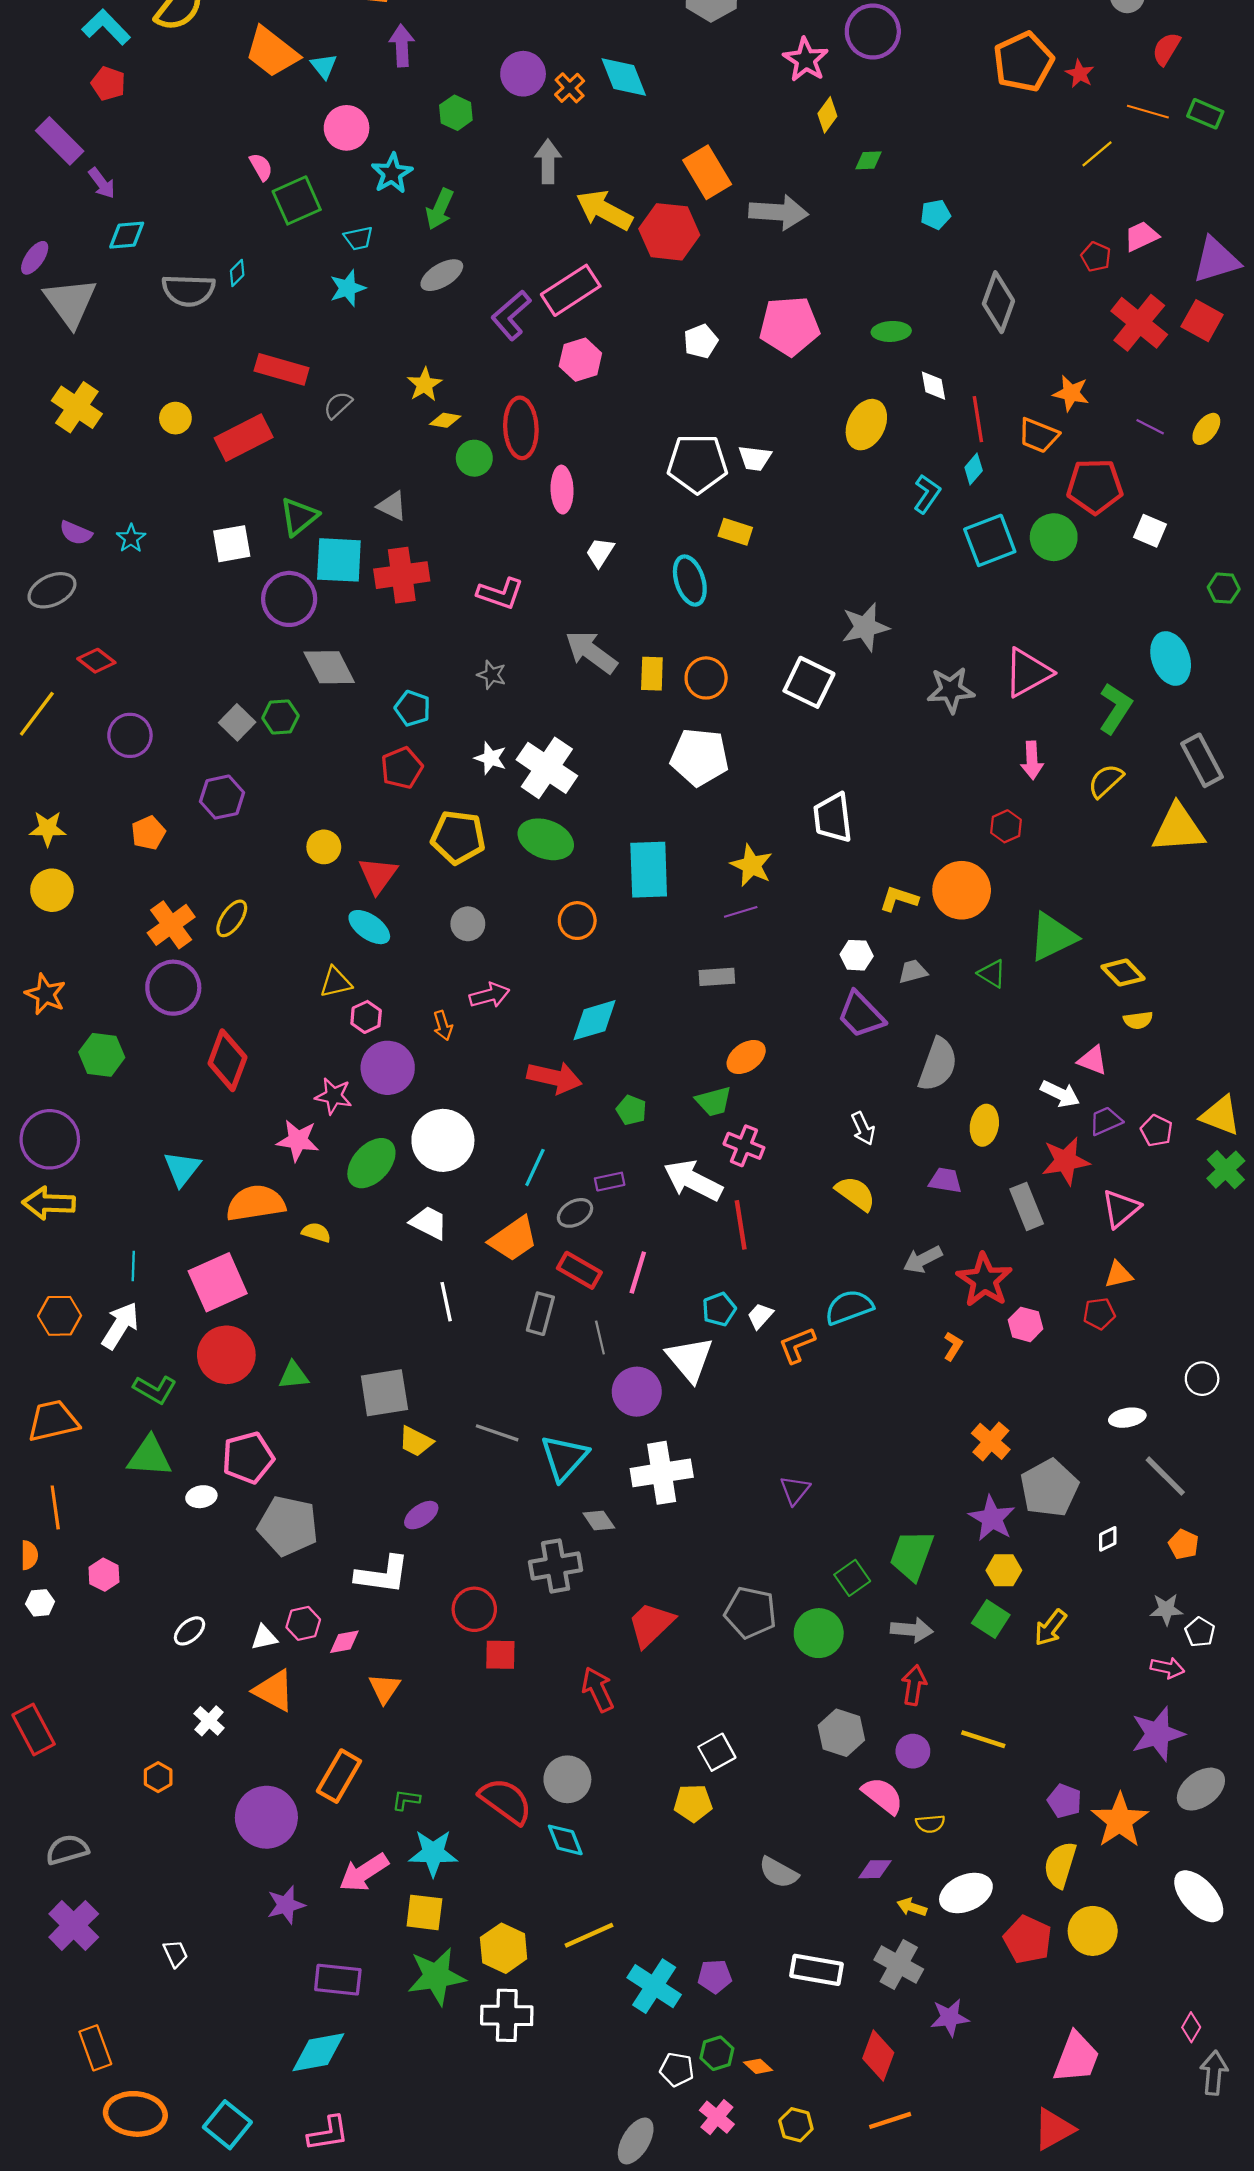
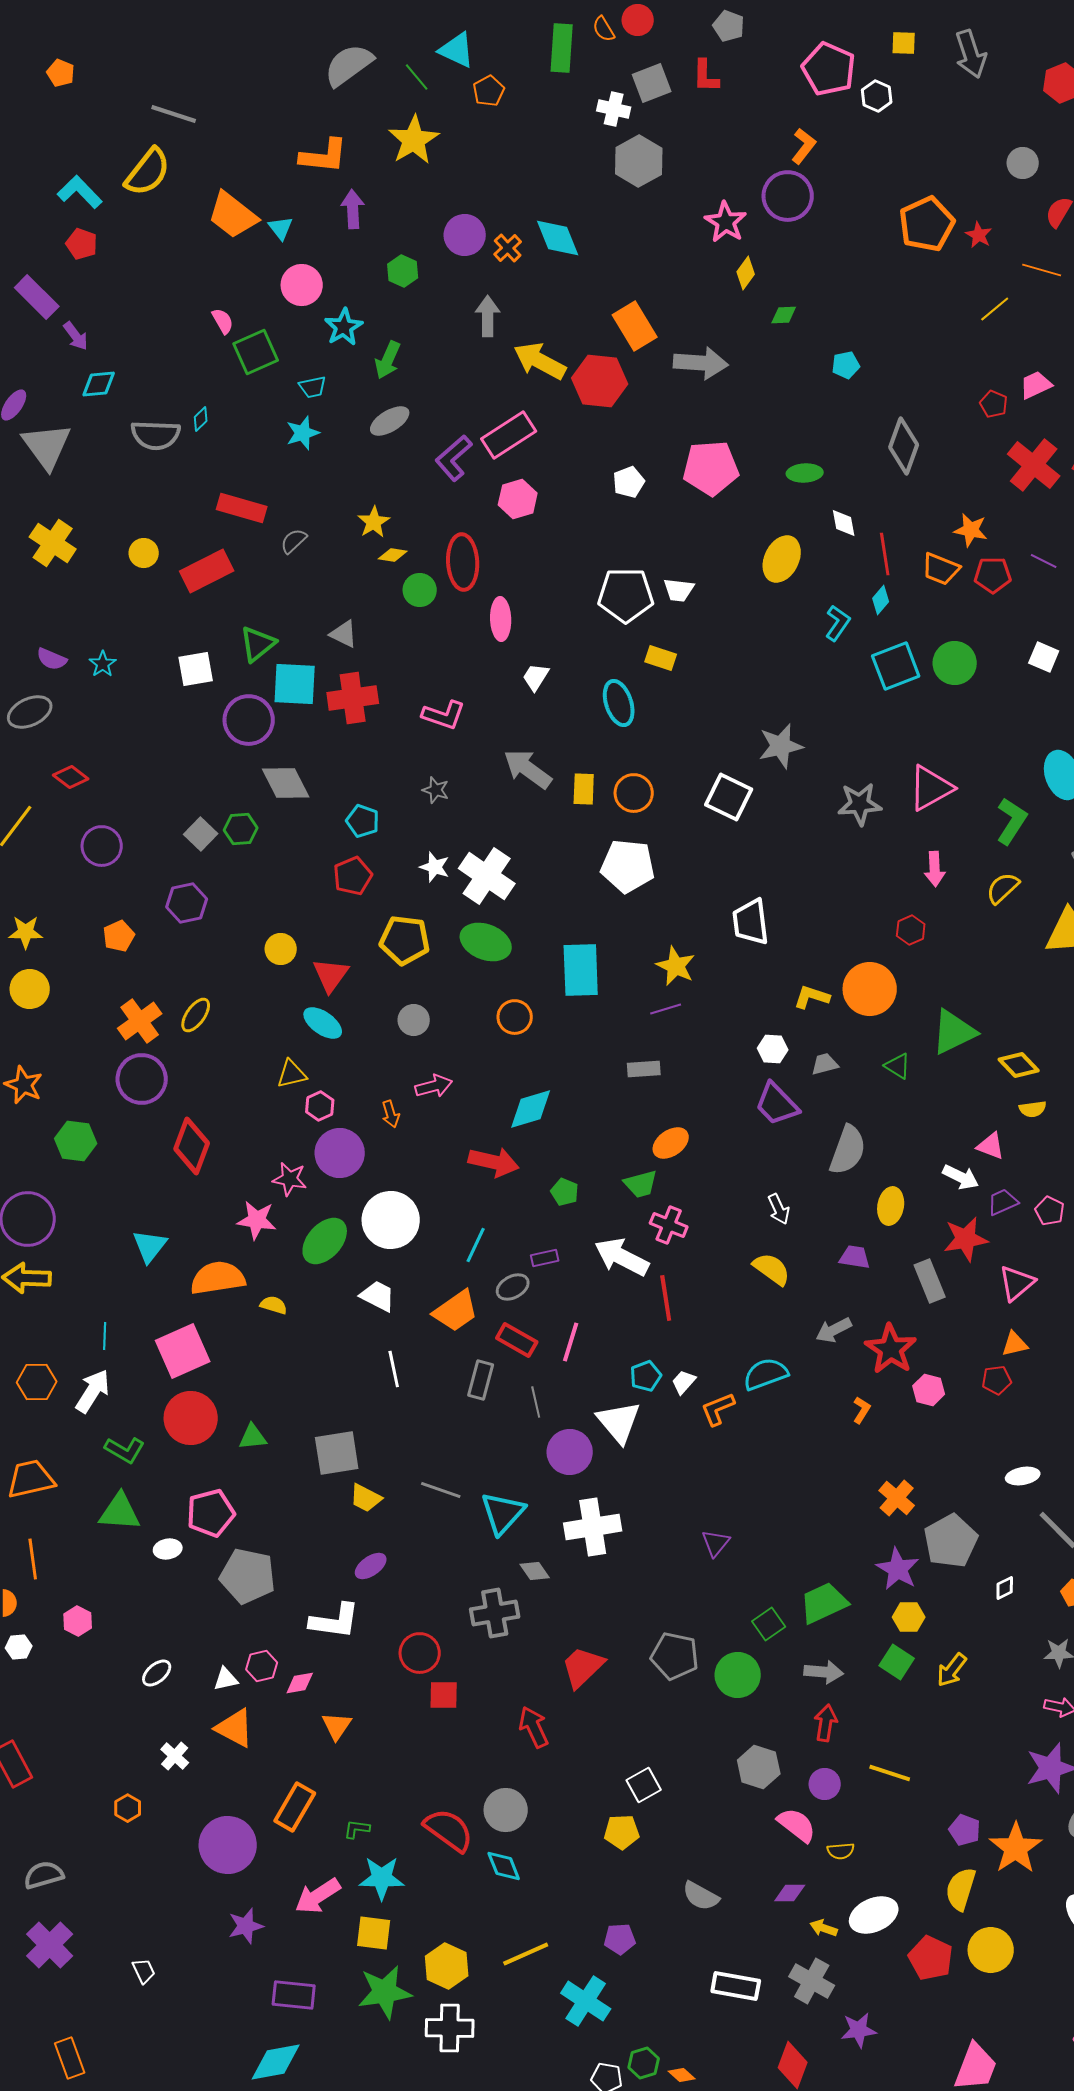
red pentagon: (1095, 486) -> (993, 575), moved, size x0.7
green trapezoid: (912, 1555) -> (824, 1603), turned 45
purple pentagon: (715, 1976) -> (620, 1939), moved

